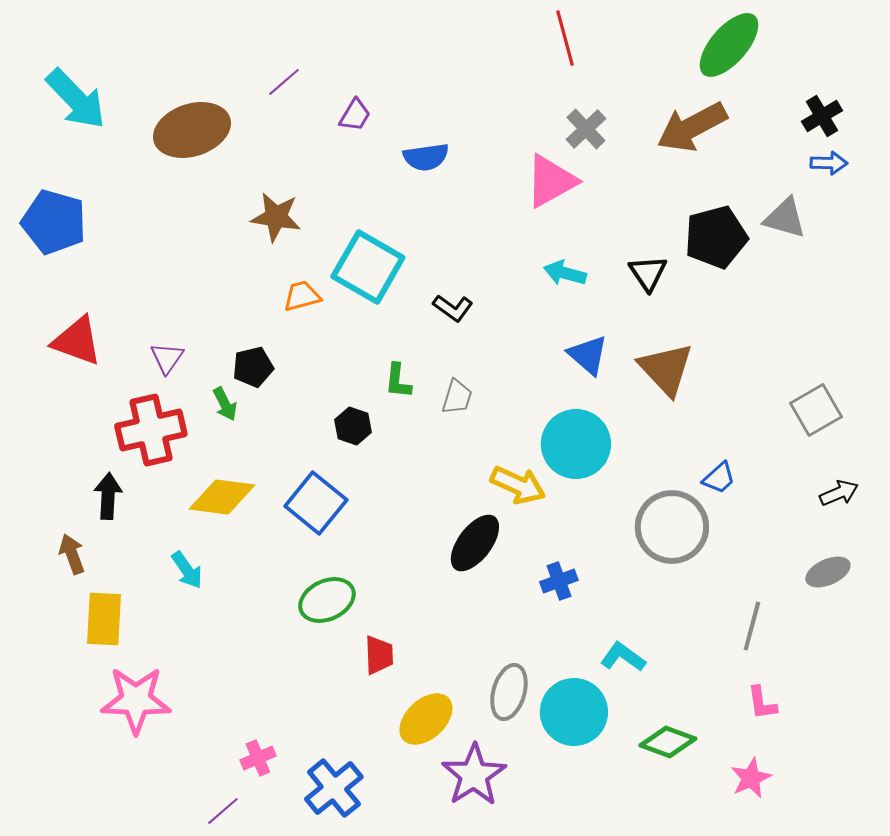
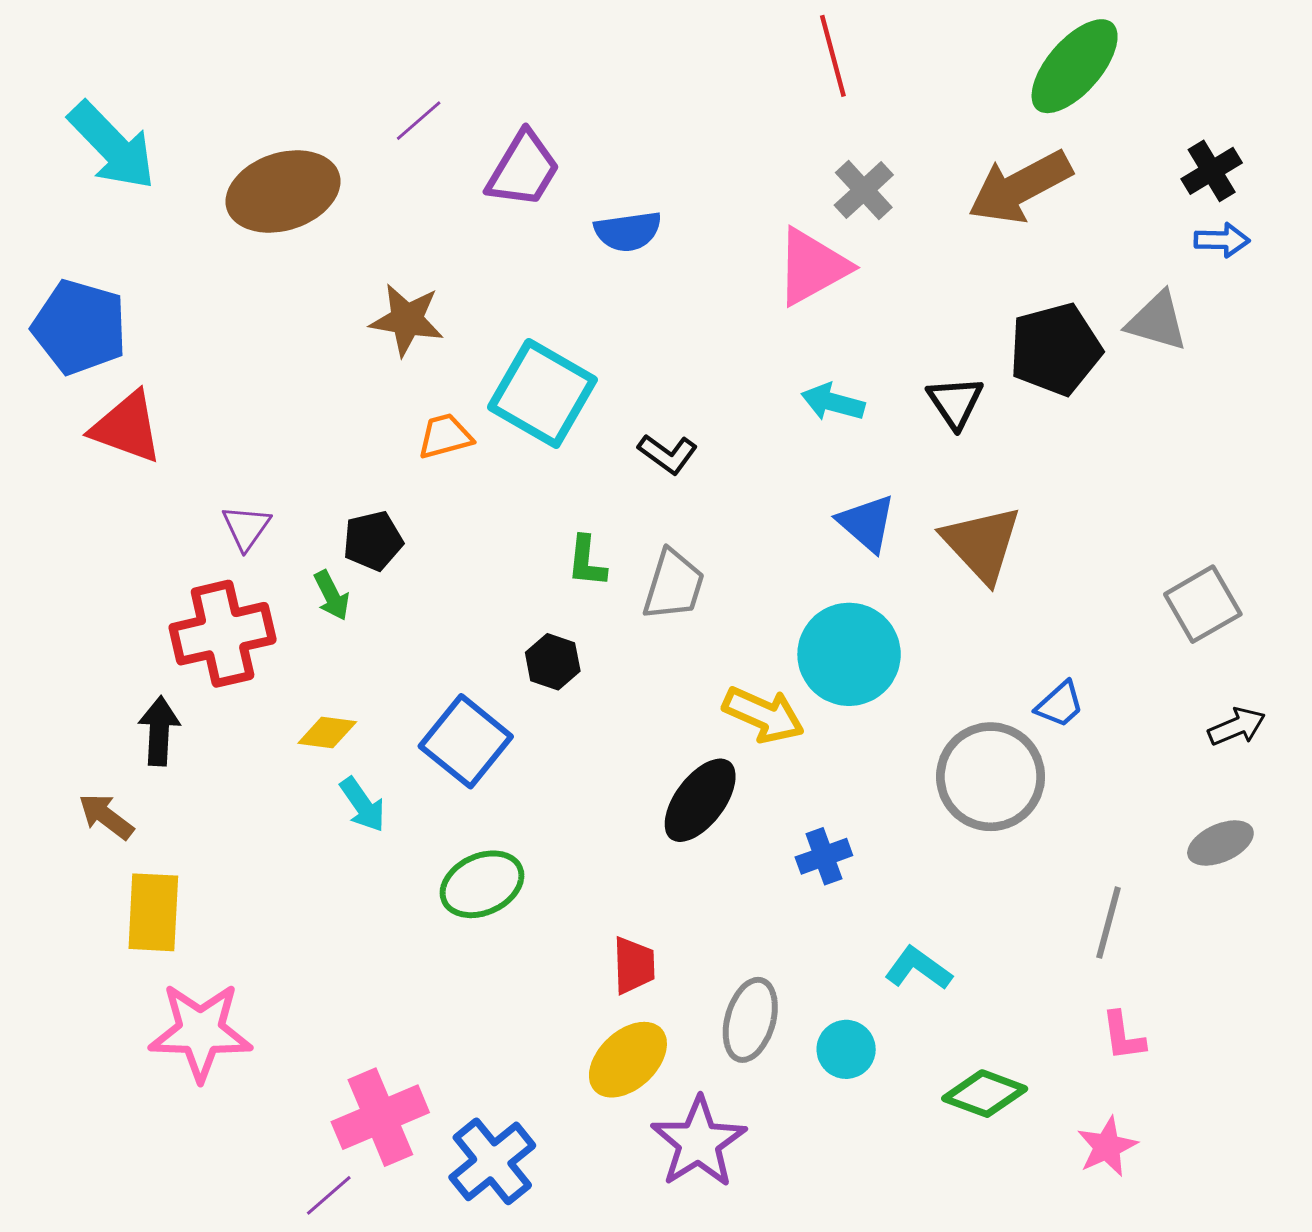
purple trapezoid: (355, 115) -> (523, 169), size x1.6
red triangle: (77, 341) -> (127, 427), moved
gray trapezoid: (457, 397) -> (674, 585), size x1.4
black hexagon: (353, 426) -> (553, 662), moved
yellow diamond: (222, 497) -> (327, 732), size x0.6
brown arrow: (72, 554) -> (106, 816), turned -33
cyan arrow: (187, 570) -> (363, 805), moved
red trapezoid: (379, 655) -> (634, 965), moved
cyan circle: (574, 712) -> (846, 1049), size x0.6
pink cross: (258, 758) -> (380, 1117), size x1.8

